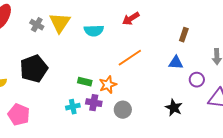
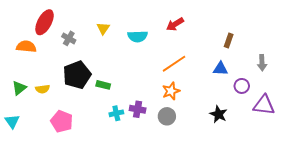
yellow triangle: (60, 23) -> (103, 28), size x0.6
gray cross: (37, 25) -> (69, 38), moved
green rectangle: (85, 82) -> (103, 85), moved
orange star: (108, 85) -> (171, 91), moved

